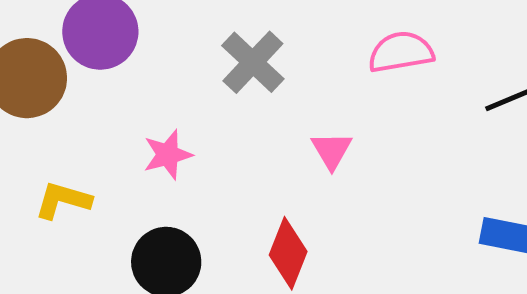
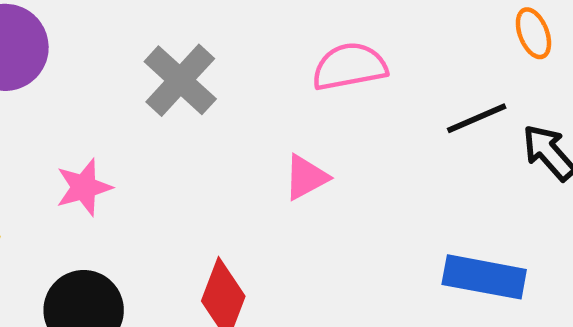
pink triangle: (332, 150) -> (306, 177), moved, turned 33

